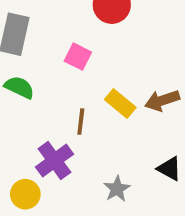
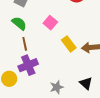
pink square: (78, 57) -> (50, 23), moved
brown line: (81, 122) -> (25, 44), moved, turned -32

